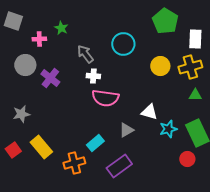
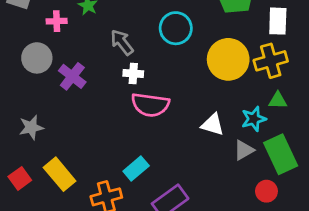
yellow circle: (160, 66) -> (228, 59), size x1.5
cyan star: (168, 129) -> (254, 119), moved
gray triangle: (126, 130) -> (244, 150), moved

